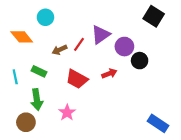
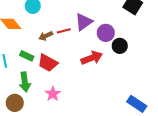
red line: (79, 44) -> (64, 31), turned 40
red arrow: (109, 74) -> (92, 58), size x1.5
red trapezoid: (77, 79) -> (48, 63), moved

